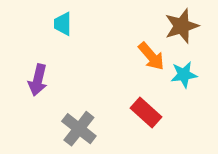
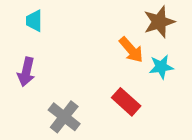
cyan trapezoid: (63, 24) -> (34, 21), moved

